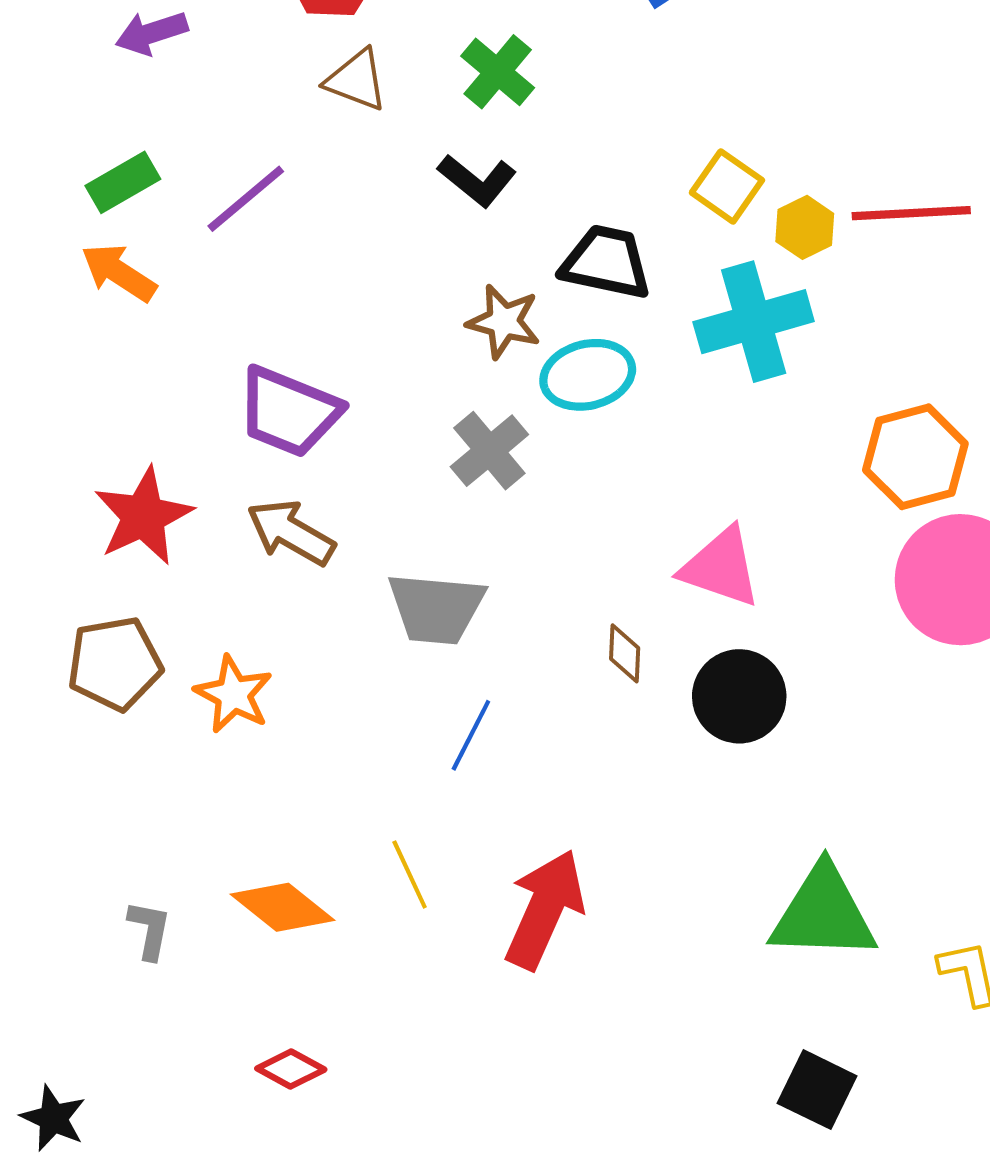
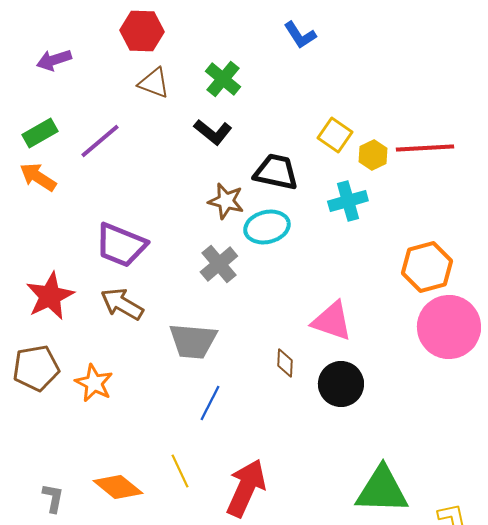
cyan cross: (754, 322) -> (348, 201), size x0.7

